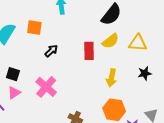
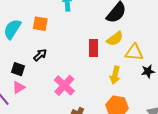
yellow triangle: (138, 43) -> (134, 52), moved
black arrow: (51, 51) -> (40, 55), moved
pink cross: (46, 87) -> (64, 85), moved

